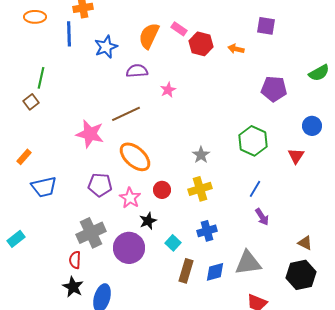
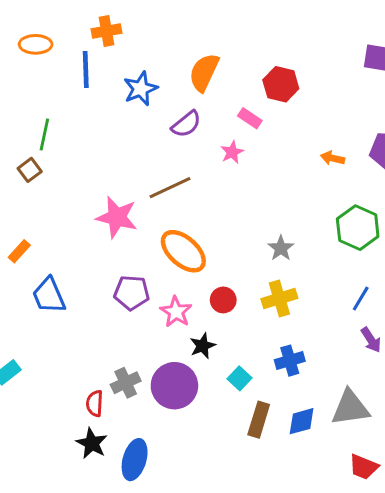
pink rectangle: (179, 29) -> (250, 118), moved
orange arrow: (236, 49) -> (333, 158), moved
purple semicircle: (137, 71) -> (186, 124), turned 145
blue trapezoid: (44, 187) -> (49, 296), turned 80
gray cross: (91, 233) -> (126, 383), moved, size x0.7

